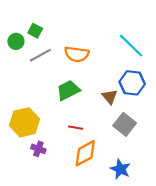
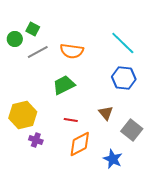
brown triangle: (110, 97) -> (106, 113), moved
gray square: (125, 124) -> (132, 130), moved

